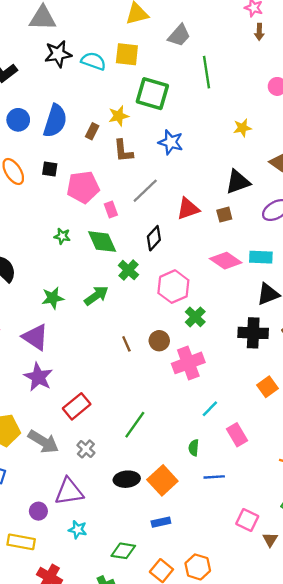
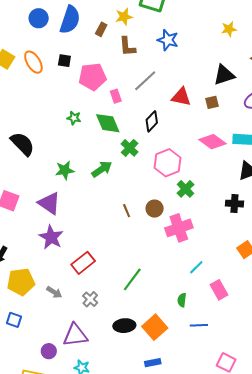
red triangle: (188, 209) -> (181, 97), turned 30
black cross: (253, 333) -> (234, 204), size x0.7
gray arrow: (43, 442) -> (54, 292), size x0.6

